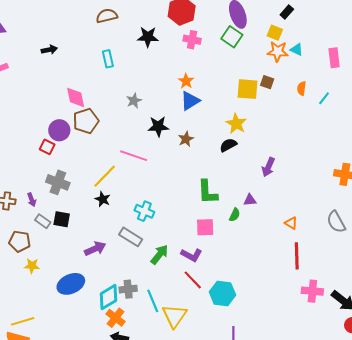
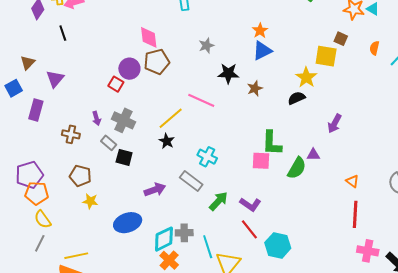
yellow square: (247, 89) -> (326, 56), moved
purple arrow: (32, 200) -> (97, 118), moved
green semicircle: (235, 215) -> (297, 168), size x1.6
gray rectangle: (43, 221) -> (109, 143), moved
pink square: (205, 227) -> (261, 161), moved

